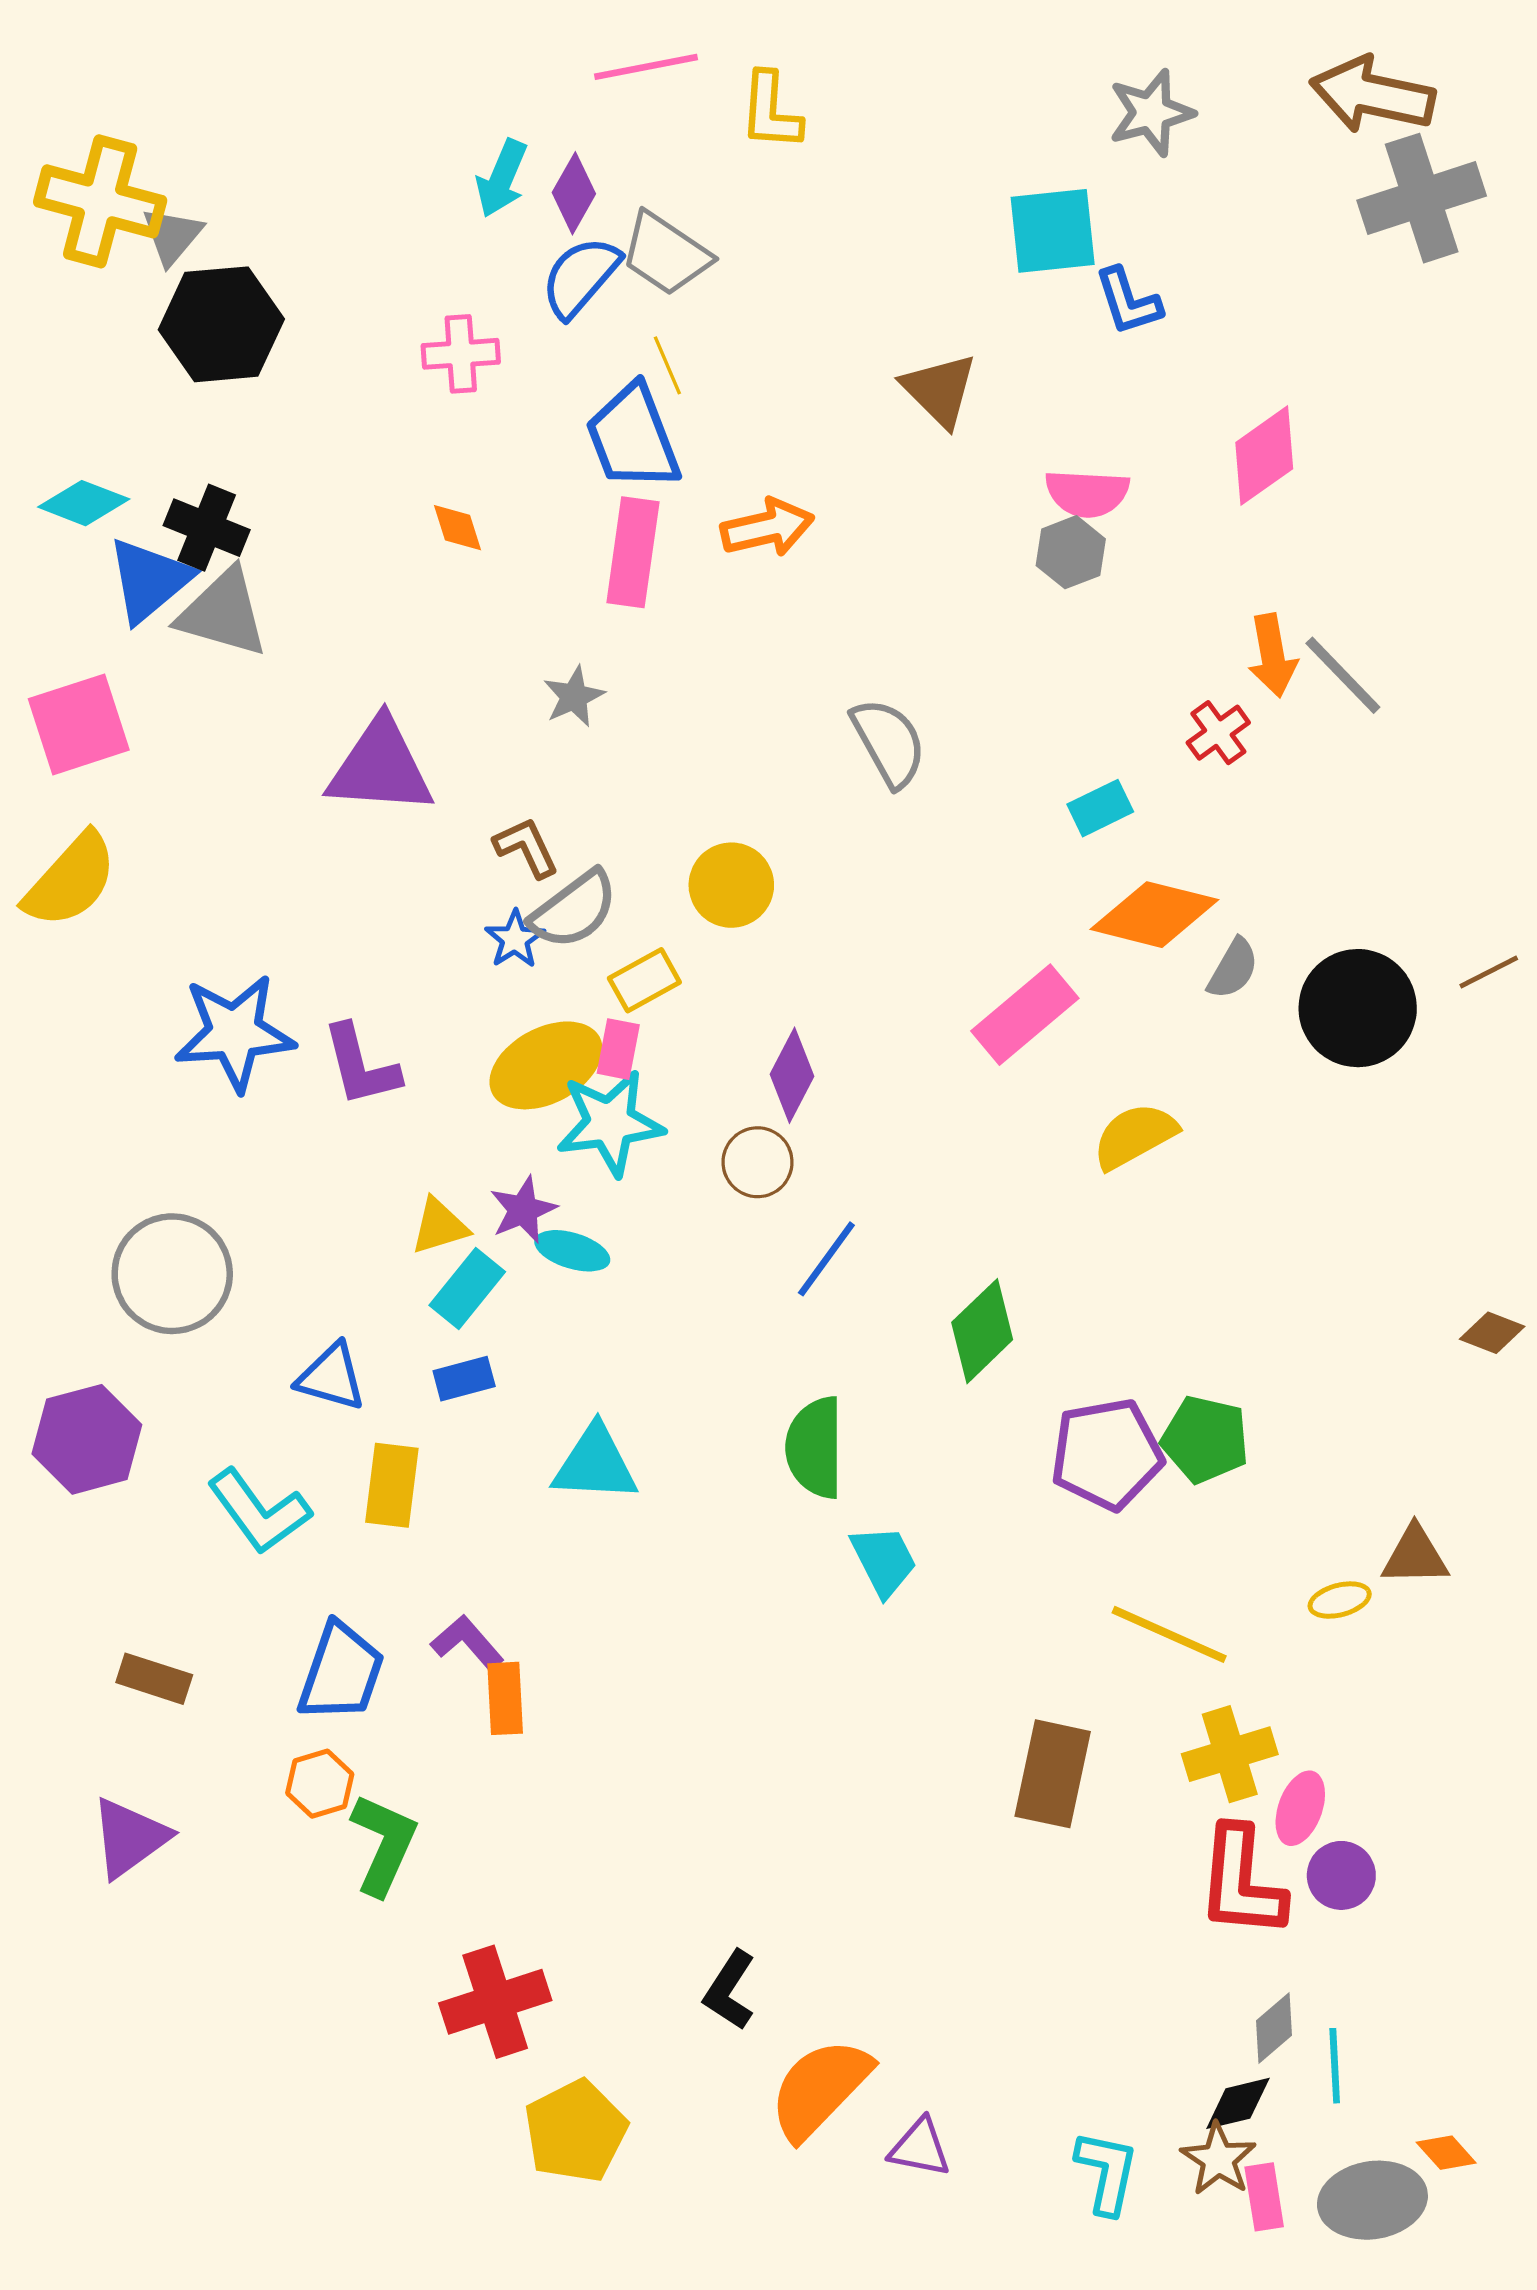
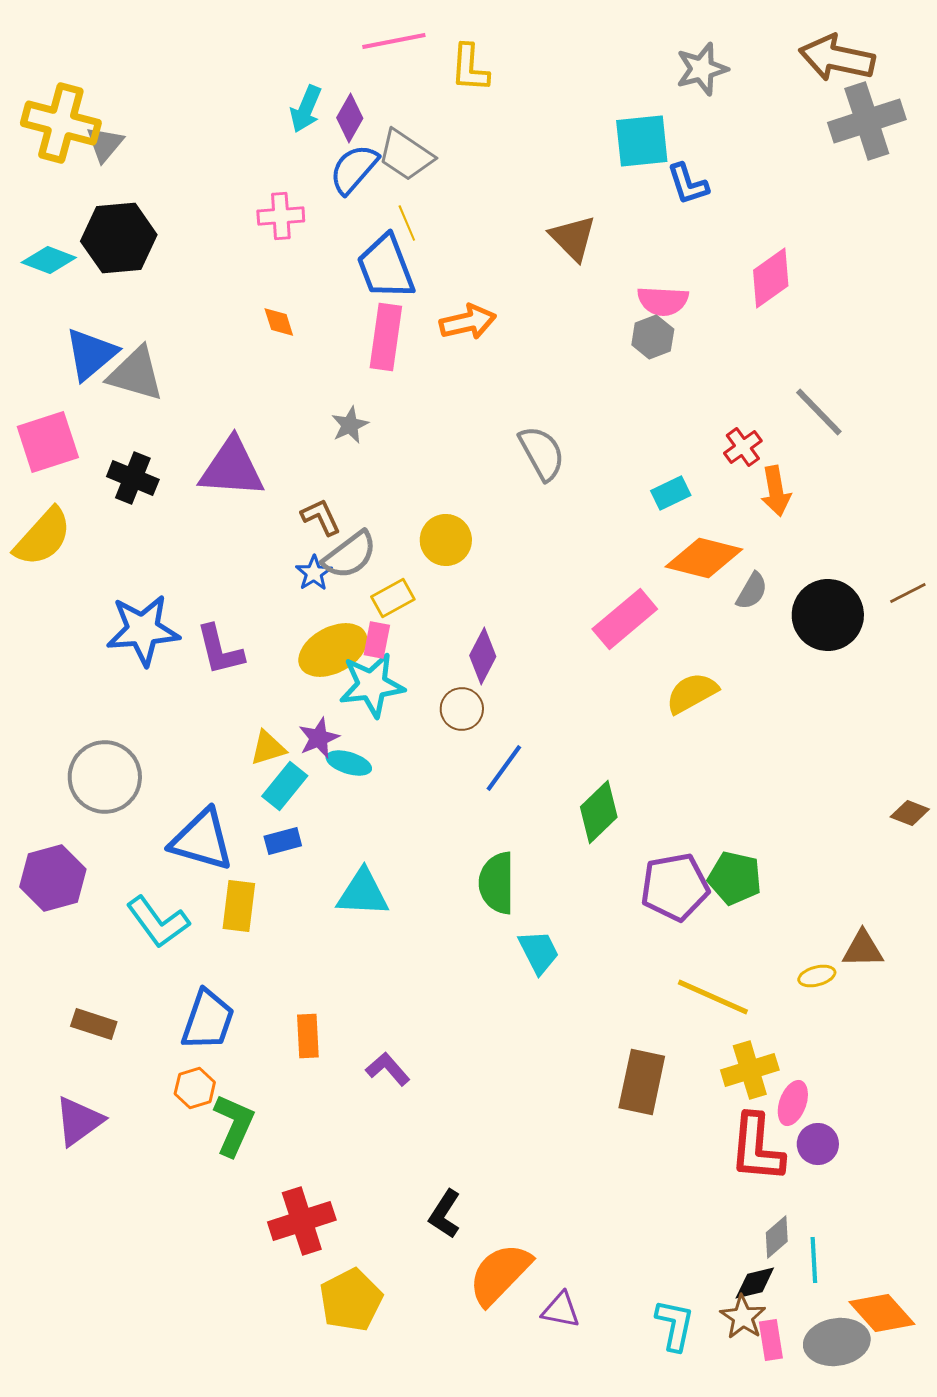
black hexagon: (221, 324) -> (119, 238), moved
cyan diamond: (84, 503) -> (49, 260), moved
black cross: (207, 528) -> (133, 478), moved
orange arrow: (1272, 656) -> (776, 491), moved
blue triangle: (331, 1377) -> (202, 840), size x1.5
purple L-shape: (467, 1643) -> (388, 1069), moved
orange diamond: (1446, 2153) -> (882, 1313), size x1.8

